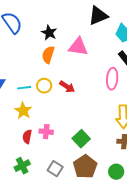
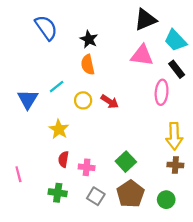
pink triangle: (78, 47) -> (142, 55), moved
orange semicircle: (48, 55) -> (88, 65), turned -30
cyan line: (24, 88) -> (57, 87), moved, turned -32
pink cross: (46, 132) -> (87, 167), moved
green cross: (22, 166) -> (58, 193), turned 35

